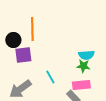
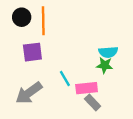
black circle: (13, 40) -> (22, 17), moved
pink rectangle: (81, 85) -> (87, 88), moved

